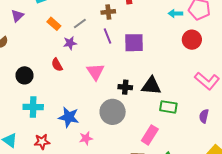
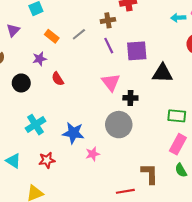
purple star: (70, 43) -> (40, 59), moved
pink triangle: (95, 72) -> (111, 82), moved
black circle: (24, 75) -> (21, 83), moved
black triangle: (151, 86) -> (162, 73), moved
cyan cross: (33, 107) -> (35, 125), turned -30
pink rectangle: (150, 135) -> (178, 144), moved

